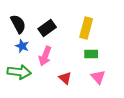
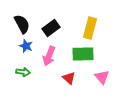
green rectangle: (91, 54) -> (83, 54), moved, size x1.5
green arrow: (19, 72) -> (23, 72), size x0.6

